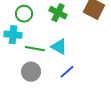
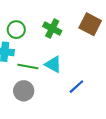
blue line: (67, 72) -> (76, 87), moved

